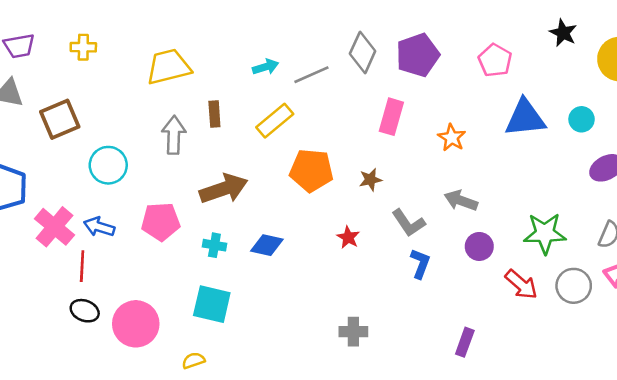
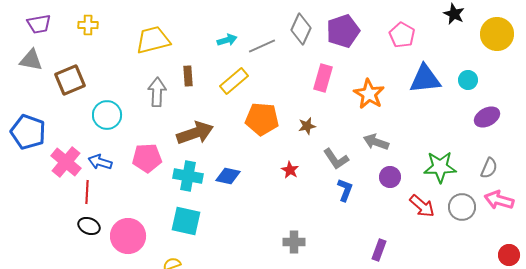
orange star: (452, 138) -> (369, 94), size x1.4
cyan cross: (214, 245) -> (188, 176), size x1.6

